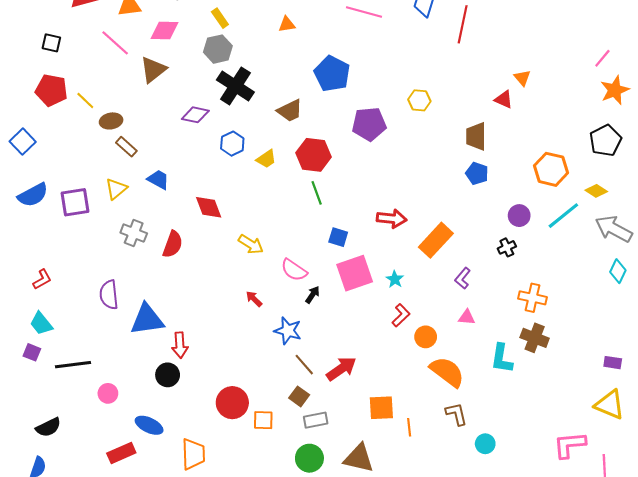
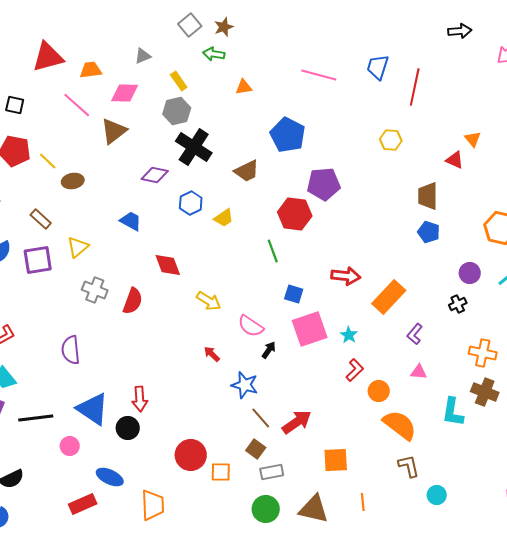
yellow hexagon: (419, 100) -> (391, 140), moved
brown rectangle: (126, 147) -> (41, 219), moved
red hexagon: (314, 155) -> (295, 214), moved
blue trapezoid: (158, 180) -> (131, 221), moved
blue triangle: (147, 319) -> (93, 409), moved, turned 42
orange line: (409, 427) -> (363, 502), moved

